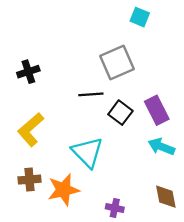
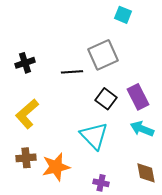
black line: (91, 94) -> (72, 72), moved
cyan triangle: (87, 152) -> (94, 136), moved

